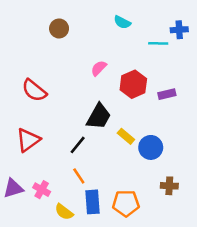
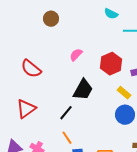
cyan semicircle: (122, 22) -> (111, 14), moved
pink semicircle: (99, 68) -> (76, 55), moved
yellow rectangle: (126, 136) -> (124, 93), moved

